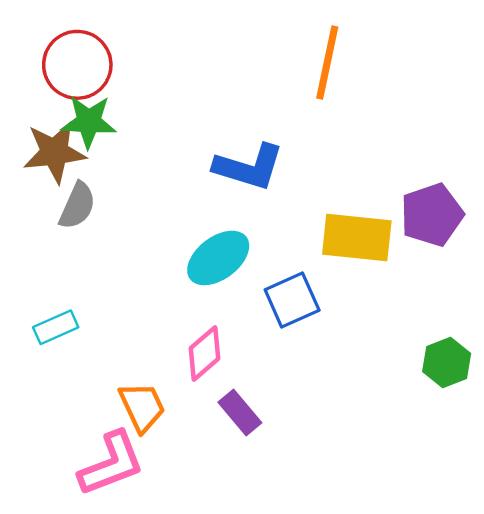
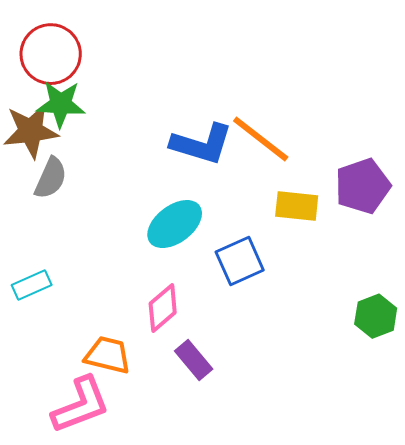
orange line: (327, 63) -> (261, 139), moved, turned -64
yellow rectangle: (357, 238) -> (297, 206), size x0.7
orange trapezoid: (142, 407) -> (108, 355), turned -51

